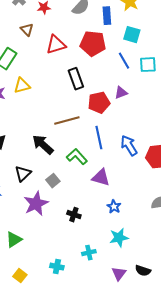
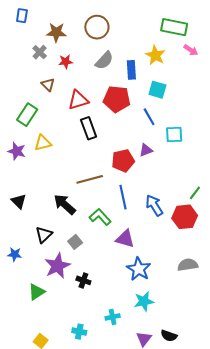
cyan square: (148, 65) -> (174, 134), moved
black rectangle: (76, 79) -> (89, 128), moved
blue star: (114, 207) -> (139, 269), size x1.6
black cross: (74, 215) -> (83, 280), moved
green triangle: (14, 240) -> (36, 292), moved

